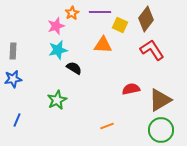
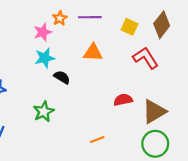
brown diamond: (146, 19) -> (162, 25), moved
yellow square: (120, 25) -> (129, 27), moved

